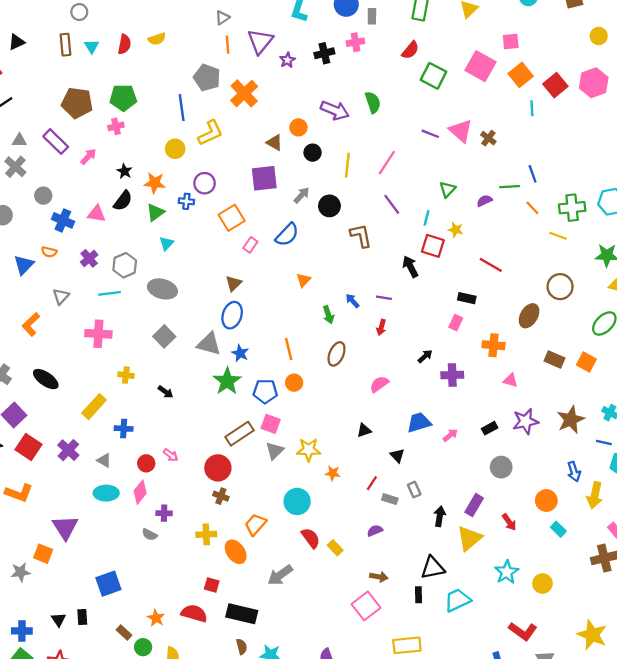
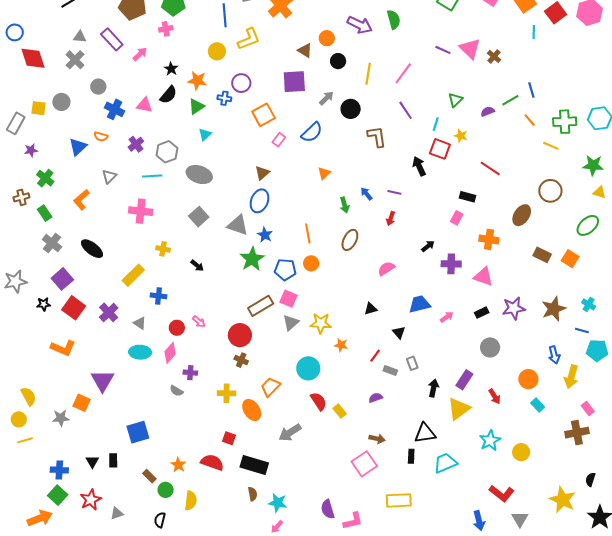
green line: (510, 187) -> (510, 100), turned -30
pink triangle: (510, 380) -> (483, 277), moved, size x1.5

